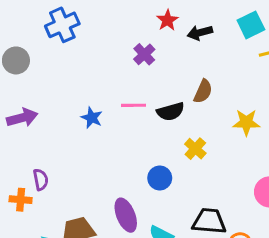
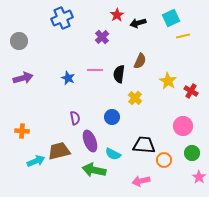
blue cross: (62, 25) -> (62, 18), moved
black semicircle: (171, 112) -> (119, 74), turned 114
yellow star: (246, 122) -> (168, 81), turned 30
purple semicircle: (41, 180) -> (75, 118), moved

